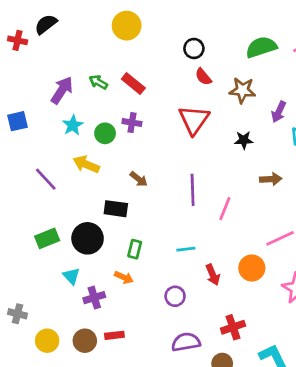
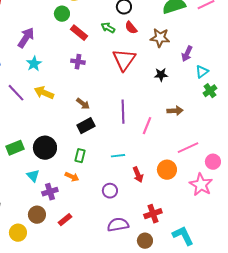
green arrow: (98, 82) -> (108, 28), moved
green circle: (105, 133) -> (62, 14), moved
purple line: (46, 179) -> (16, 93), moved
brown arrow: (271, 179) -> (175, 111), moved
black rectangle: (116, 209) -> (86, 126), moved, turned -36
red rectangle: (114, 335) -> (65, 220), turned -32
yellow circle: (47, 341) -> (18, 233), moved
brown circle: (85, 341) -> (37, 215), moved

